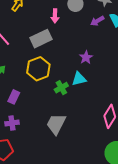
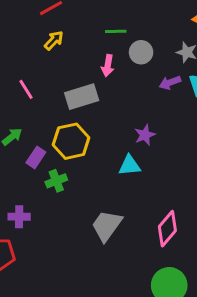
green cross: (61, 88) -> (56, 181), moved
purple rectangle: (14, 97) -> (36, 157), moved
gray trapezoid: (56, 124) -> (107, 226), moved

